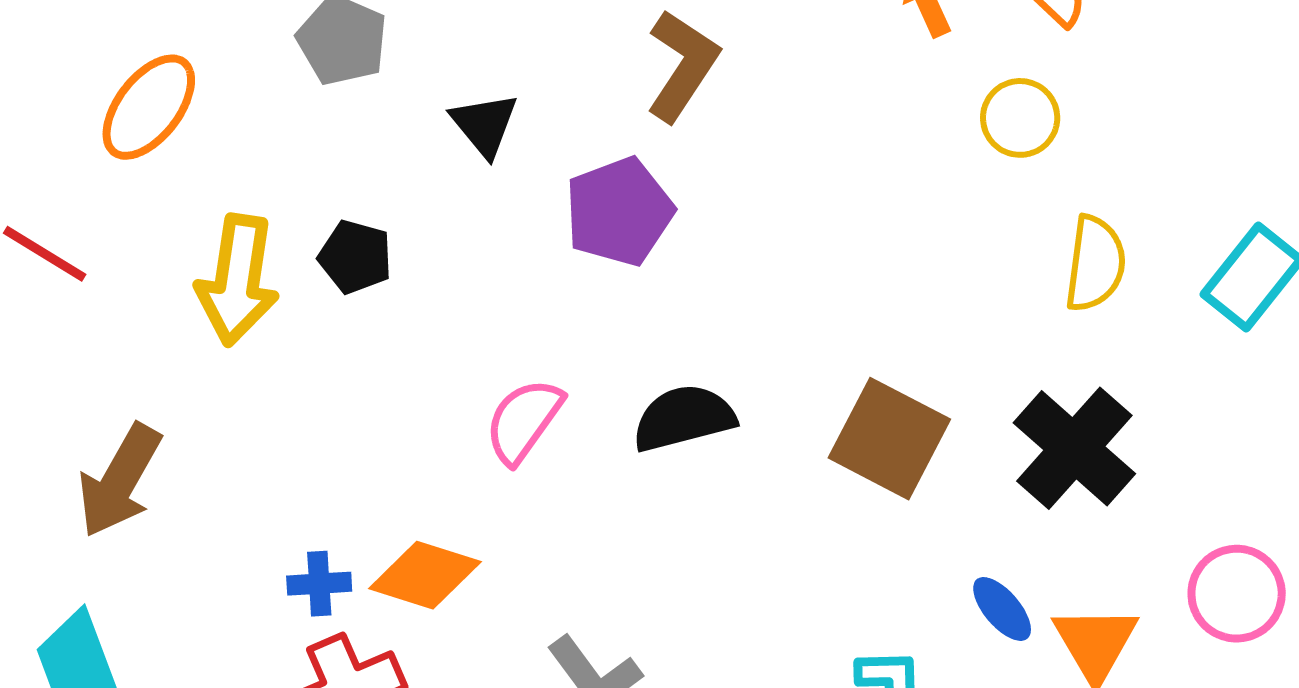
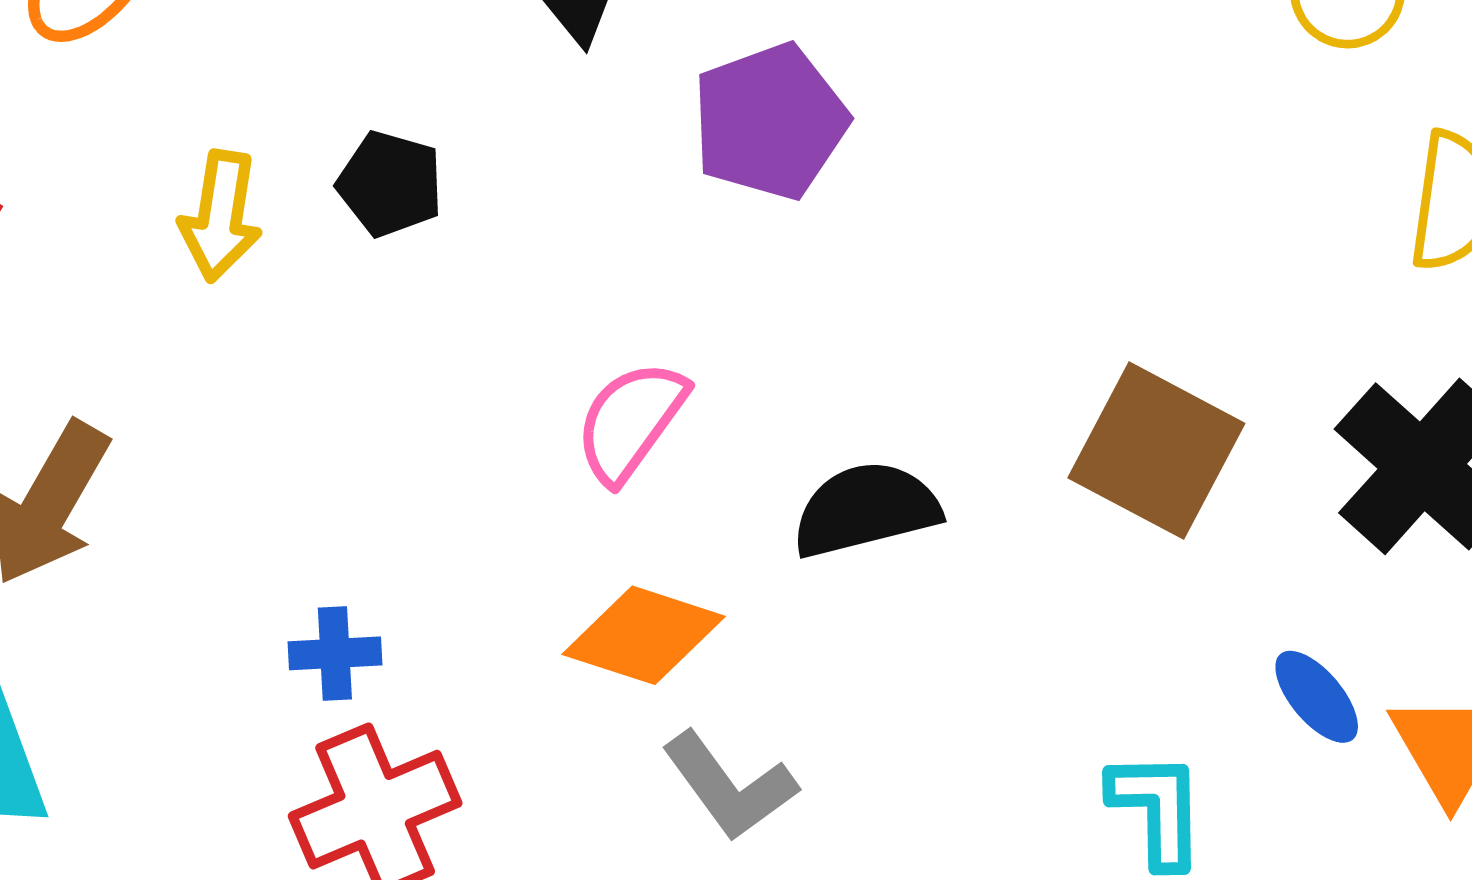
yellow arrow: (238, 280) -> (221, 216), size x0.7
black semicircle: (684, 418) -> (866, 509), moved
orange diamond: (425, 575) -> (644, 635), moved

